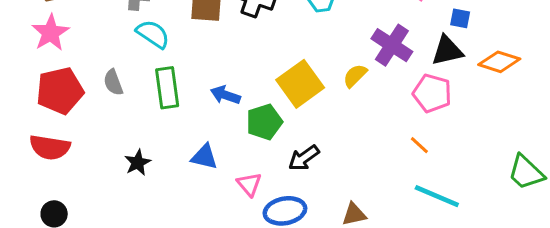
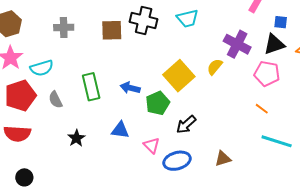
cyan semicircle: (153, 34) -> (42, 68), moved, turned 135
gray semicircle: (113, 82) -> (55, 100), moved

